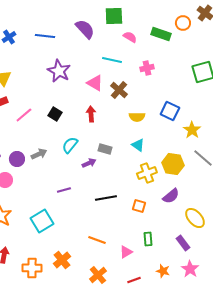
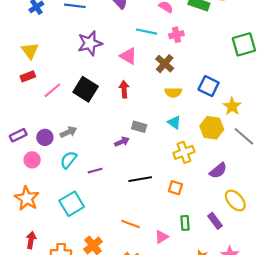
pink cross: (147, 68) -> (176, 35), moved
purple star: (59, 71) -> (90, 43), turned 30
brown cross: (119, 90) -> (165, 64), moved
black square: (55, 114) -> (86, 89), size x1.6
cyan semicircle: (70, 145) -> (68, 160), moved
yellow hexagon: (173, 164) -> (212, 128), moved
purple semicircle: (171, 196) -> (218, 171), moved
purple rectangle: (183, 243) -> (215, 221), moved

